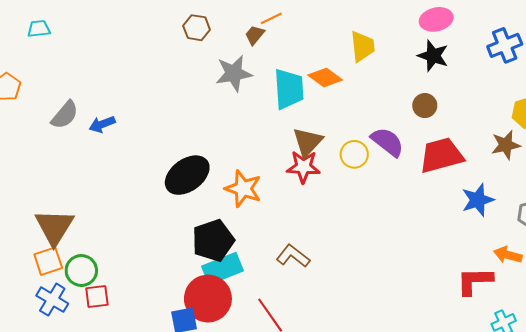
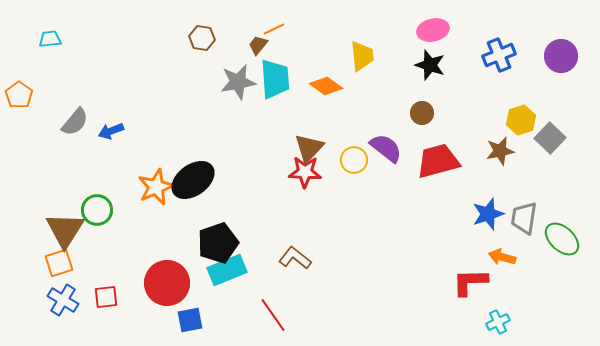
cyan trapezoid: (289, 89) -> (275, 79), moved
orange star: (243, 189) -> (156, 187), moved, turned 30
blue star: (478, 200) -> (488, 214), moved
green circle: (81, 271) -> (97, 210), moved
red circle: (208, 299) -> (167, 283), moved

